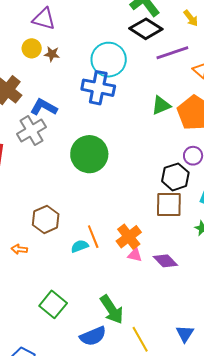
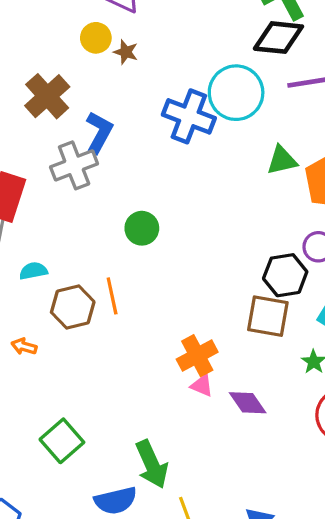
black diamond: (146, 29) -> (278, 38), turned -36
cyan circle: (109, 60) -> (236, 93), moved
blue L-shape: (44, 107) -> (99, 132), turned 80
green circle: (89, 154) -> (142, 228), moved, size x0.6
orange line: (93, 237) -> (112, 296), moved
cyan semicircle: (80, 246) -> (33, 271), moved

